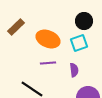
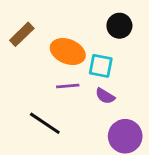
cyan square: (79, 43) -> (101, 66), moved, turned 30
purple semicircle: (74, 70) -> (105, 96), turned 128

